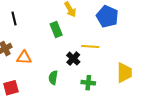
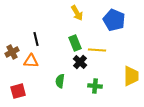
black line: (14, 18) -> (36, 39), moved
green rectangle: (56, 30) -> (75, 43), moved

